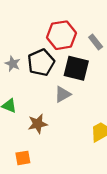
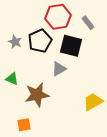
brown star: (38, 124) -> (37, 95), size x1.4

